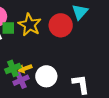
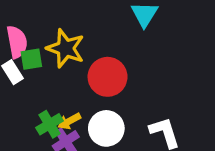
red circle: (61, 25) -> (108, 77), moved

